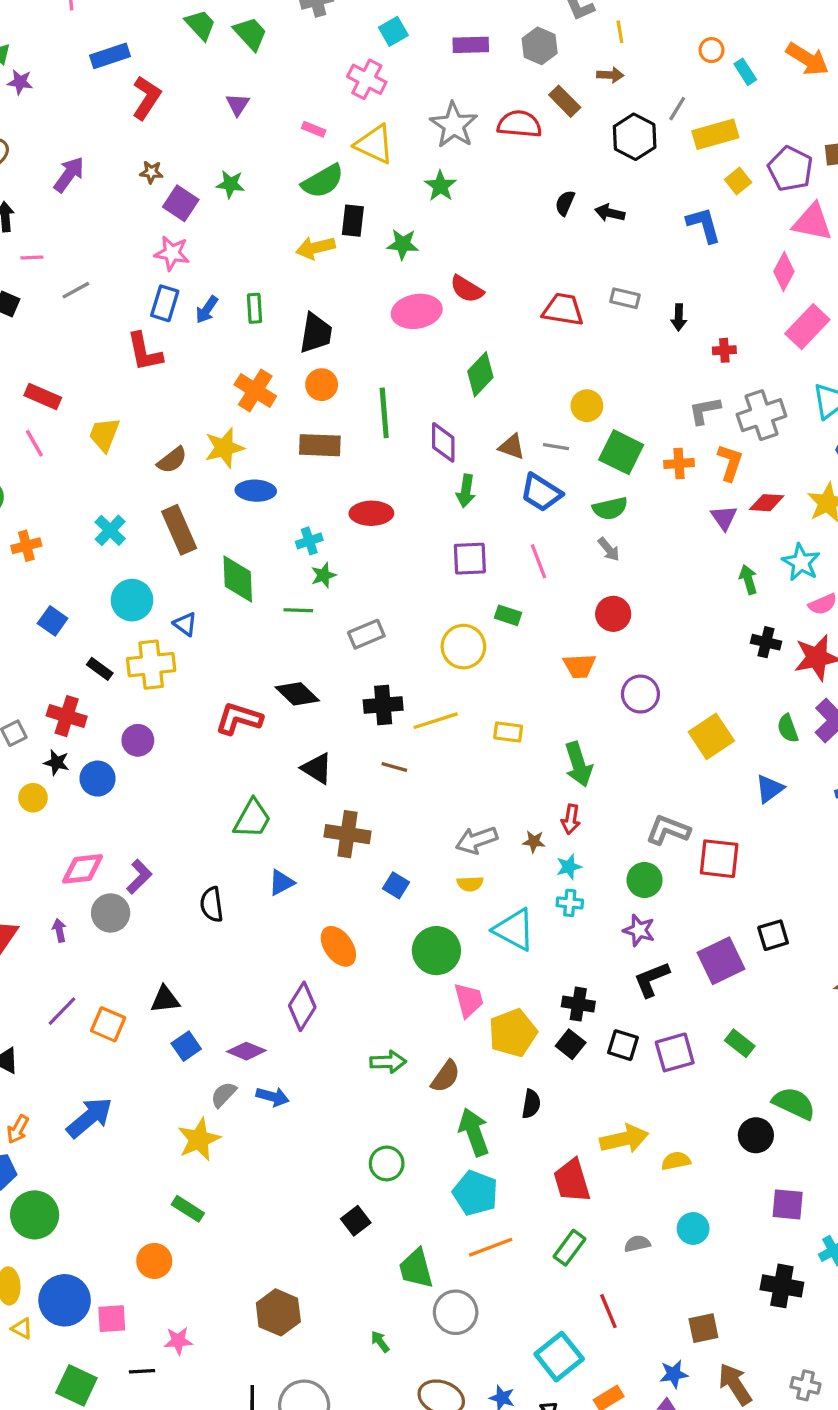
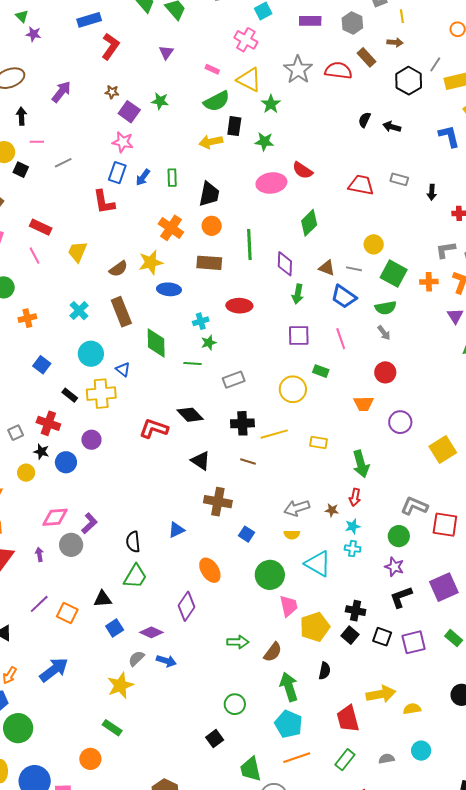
green star: (440, 186) -> (271, 104), moved
green trapezoid: (252, 819) -> (135, 576), moved

